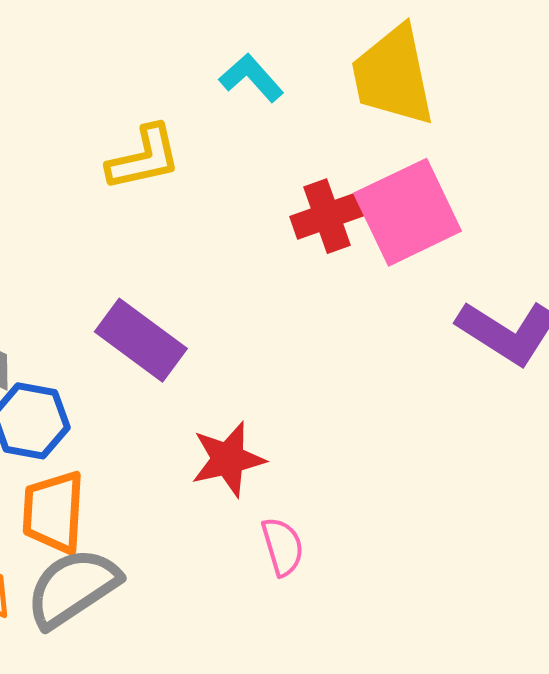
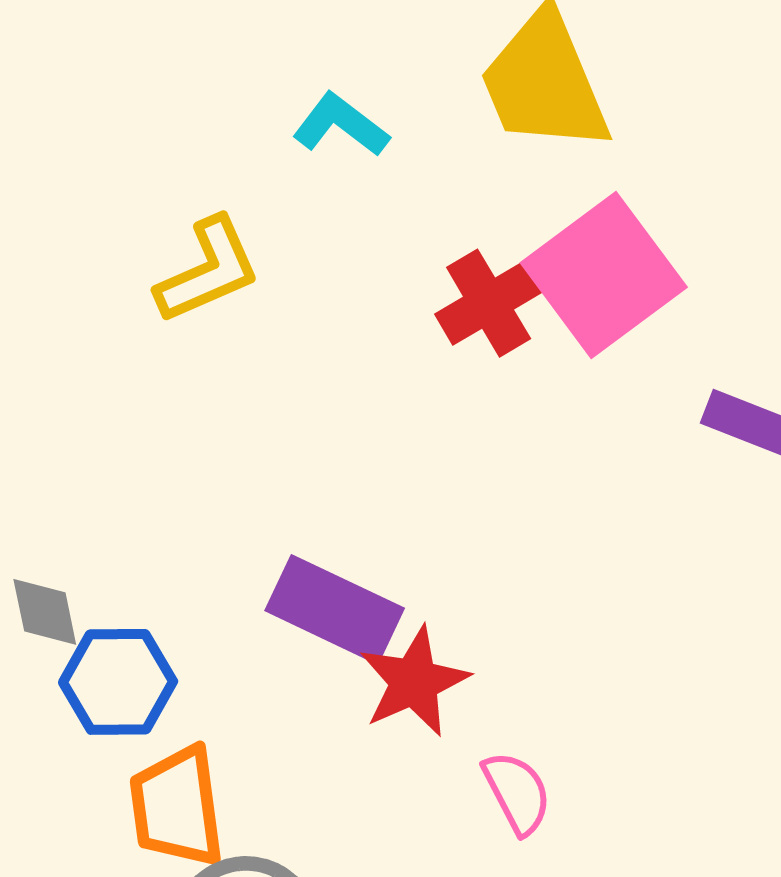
purple rectangle: (141, 340) -> (335, 609), moved

